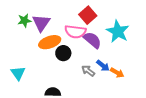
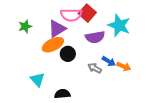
purple triangle: (41, 23) -> (57, 29), moved, turned 30
pink semicircle: (75, 32) -> (71, 15), moved
purple semicircle: (92, 40) -> (95, 37), turned 138
cyan triangle: (18, 73) -> (38, 80), moved

